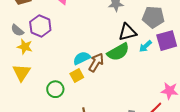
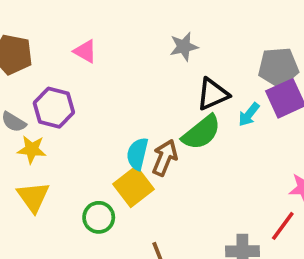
gray pentagon: (153, 17) -> (278, 67), moved
cyan semicircle: (82, 58) -> (137, 154), turned -42
yellow square: (77, 76) -> (134, 187), size x1.5

